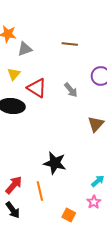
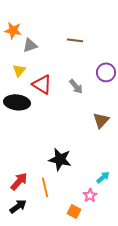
pink star: (94, 202) -> (90, 195), moved
black arrow: (13, 210) -> (18, 206), turned -90

